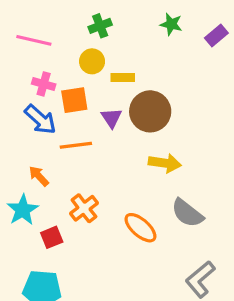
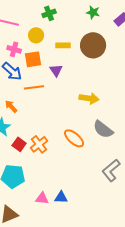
yellow circle: (92, 61) -> (36, 35), moved
brown circle: (150, 111) -> (93, 45), moved
orange cross: (84, 208) -> (39, 144), moved
red square: (52, 237) -> (19, 144), turned -32

